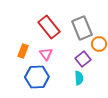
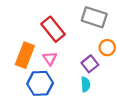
gray rectangle: (82, 28) -> (94, 17), moved, turned -50
orange rectangle: (23, 51) -> (25, 55), size x1.6

